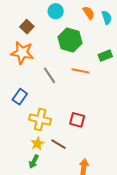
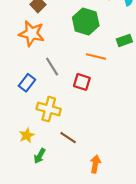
gray line: (49, 75) -> (52, 67), moved
red square: (77, 120) -> (82, 82), moved
yellow star: (37, 143) -> (27, 135), moved

